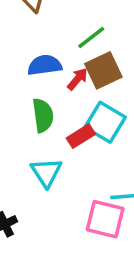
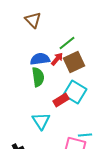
red arrow: (77, 79) -> (57, 59), moved
green semicircle: (43, 115) -> (38, 77), moved

